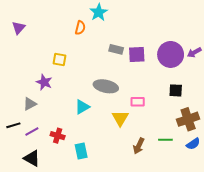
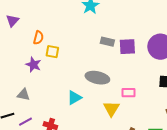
orange semicircle: (80, 28) -> (38, 38), moved
purple star: (44, 82) -> (33, 65), moved
gray triangle: (30, 104) -> (23, 95), turned 40

